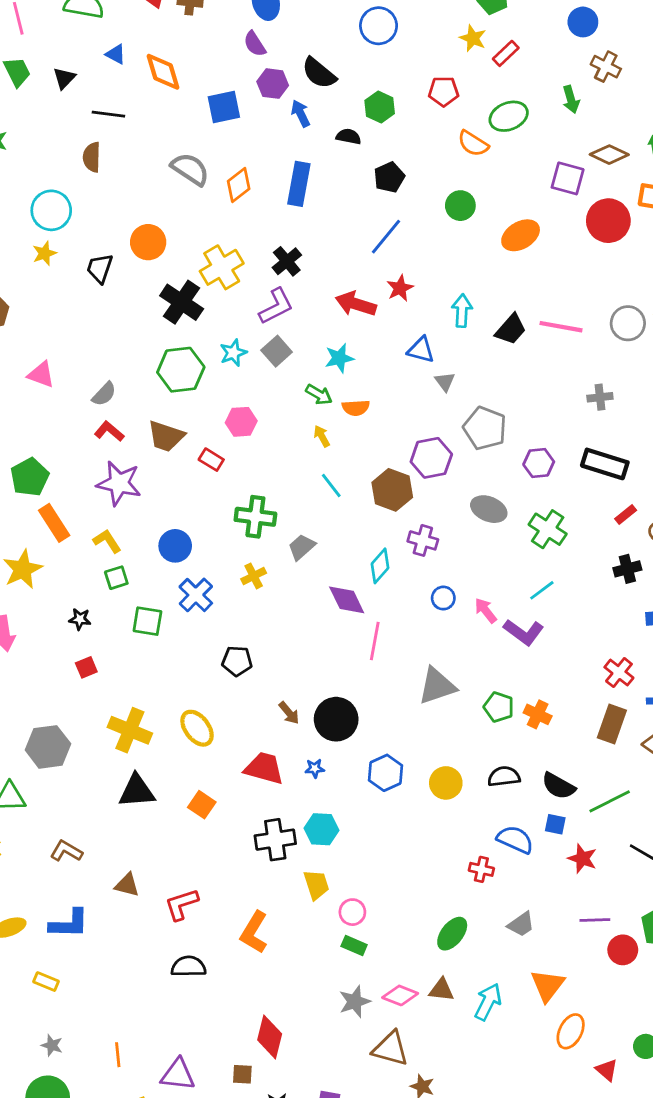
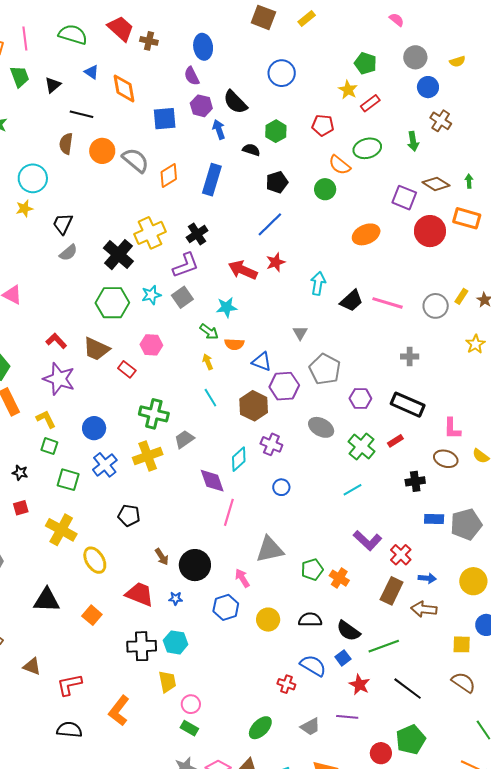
green circle: (460, 206) -> (325, 189), moved
orange circle: (148, 242) -> (102, 151), moved
blue triangle: (421, 350) -> (262, 362), moved
gray semicircle: (104, 394) -> (68, 253), moved
red rectangle: (626, 514) -> (395, 441), moved
yellow cross: (254, 576) -> (148, 456), size x1.6
green square: (116, 578) -> (49, 446), turned 30
pink arrow: (486, 611) -> (242, 578), moved
purple L-shape: (524, 632) -> (367, 540), moved
green pentagon: (499, 707) -> (312, 570), turned 30
yellow cross: (130, 730) -> (61, 530), moved
blue square: (555, 824) -> (343, 658), turned 35
purple line: (595, 920) -> (347, 717), moved

